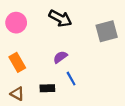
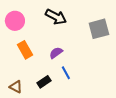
orange rectangle: (17, 62) -> (25, 50), moved
black rectangle: (47, 88) -> (44, 82), turned -32

